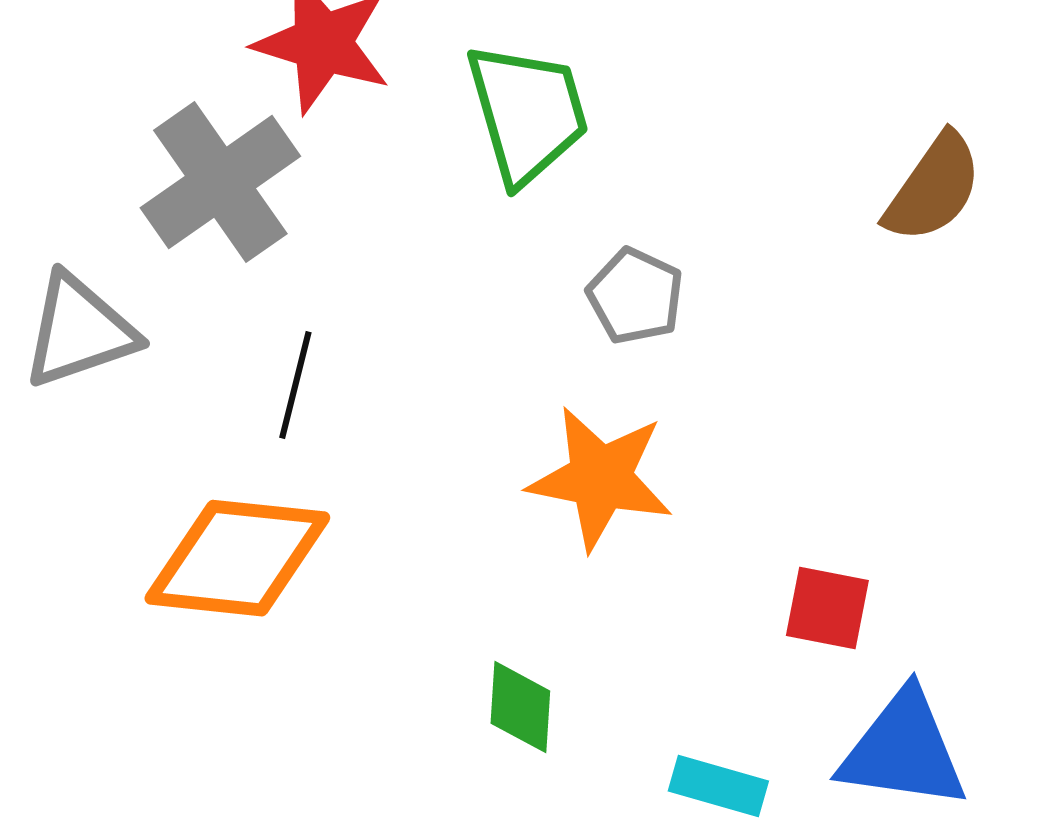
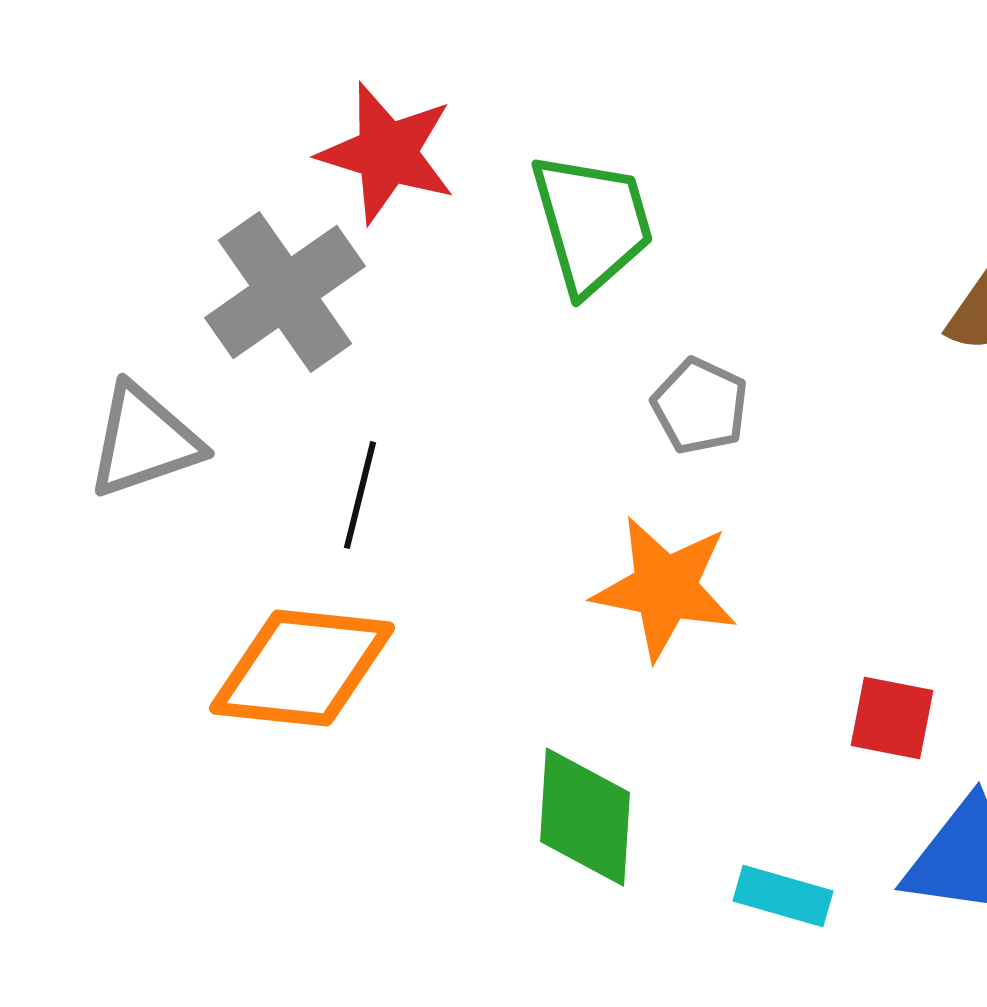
green diamond: (520, 707) -> (585, 817), size x1.5

